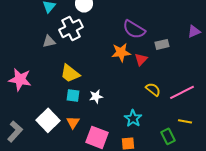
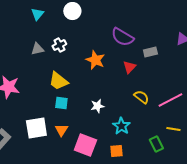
white cross: (71, 28) -> (59, 45), moved, size x0.6
orange star: (121, 52) -> (95, 60), moved, turned 30
white star: (96, 96) -> (97, 106), moved
white square: (48, 120) -> (36, 128), turned 35

